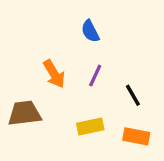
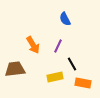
blue semicircle: (90, 31) -> (65, 19), moved
black line: (133, 95) -> (72, 64), moved

